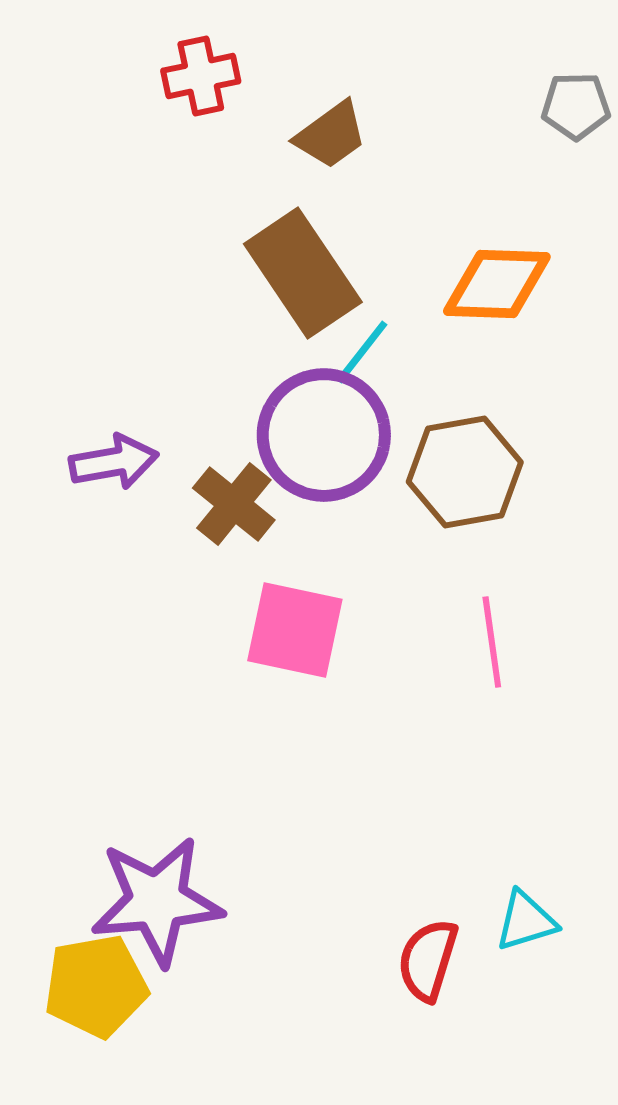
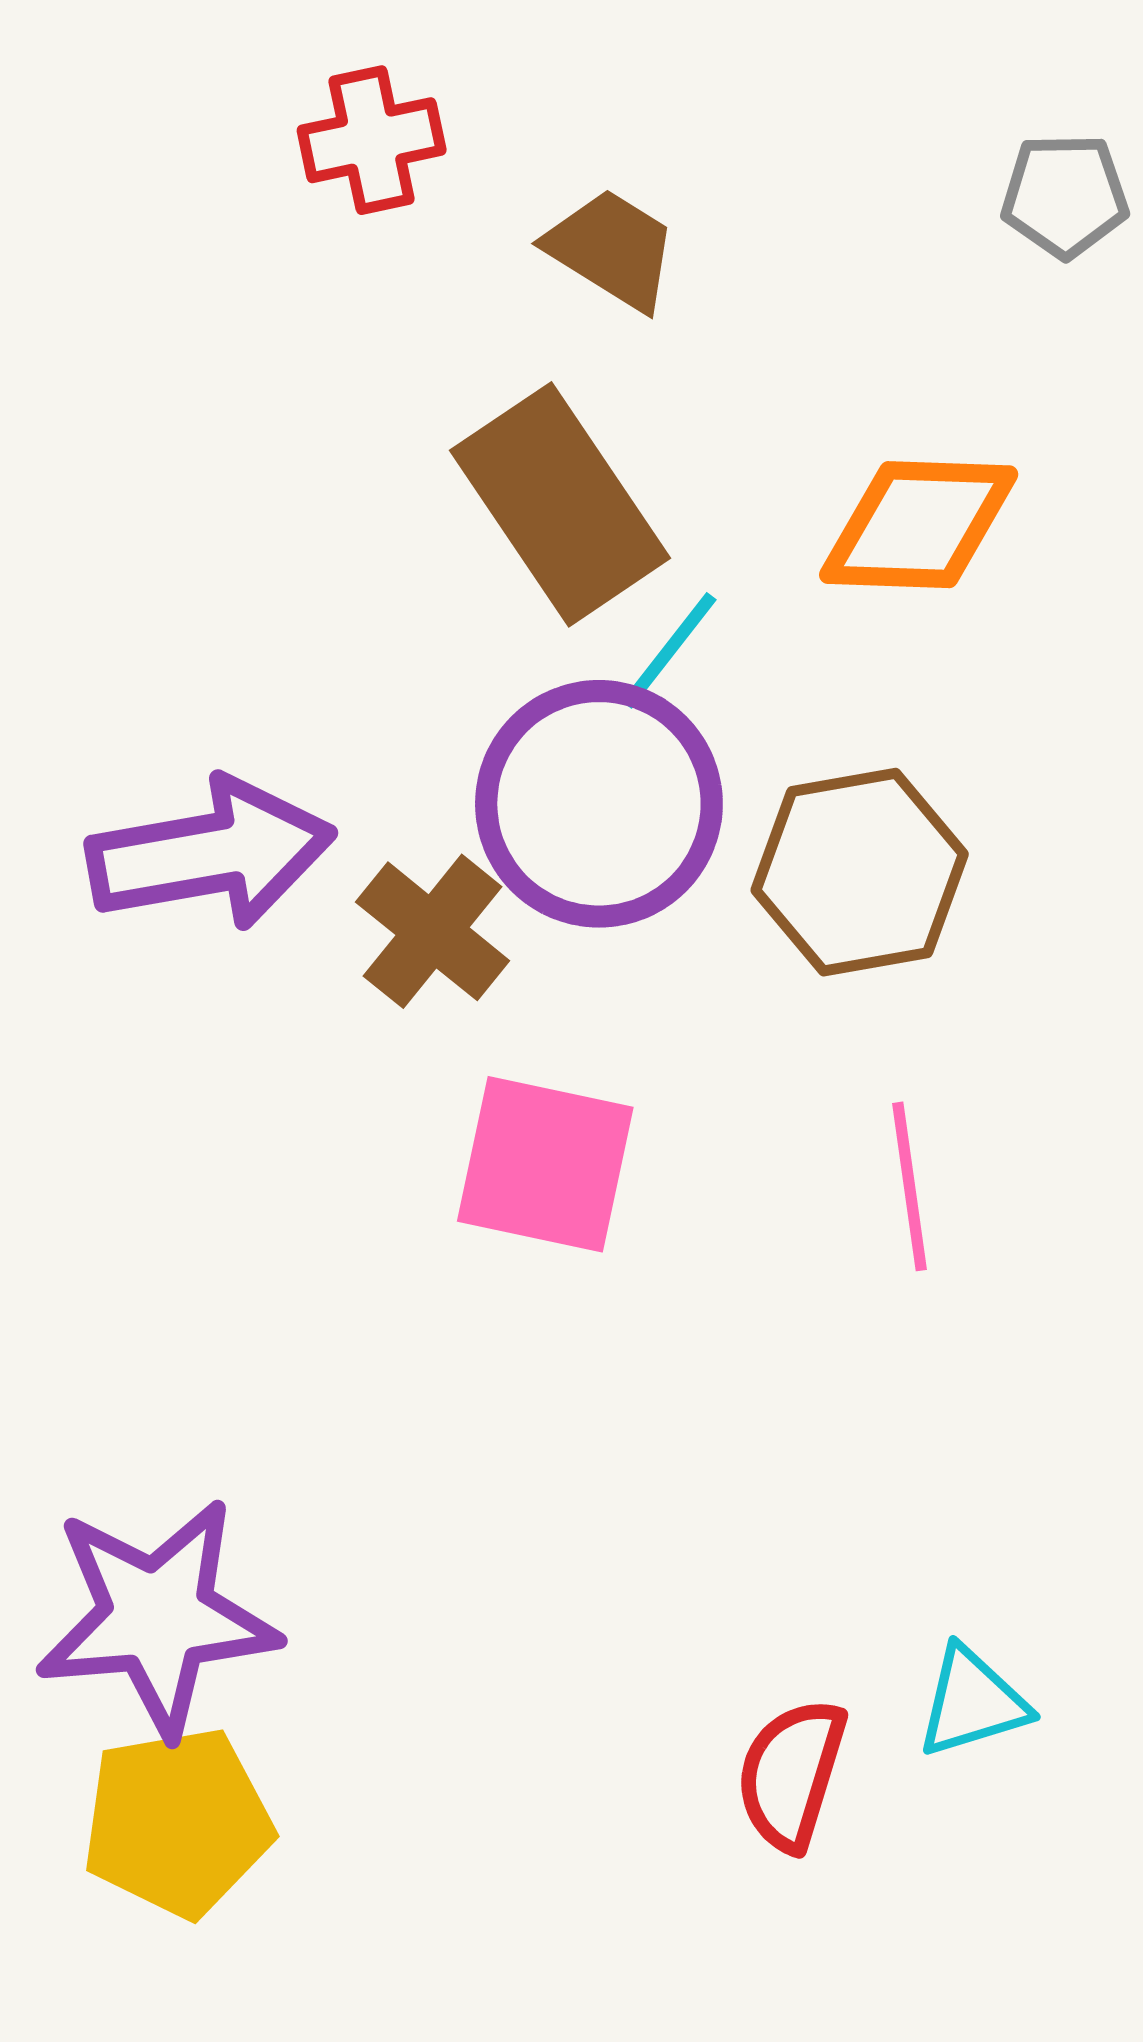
brown trapezoid: (331, 135) -> (612, 249), turned -112
purple arrow: (114, 462) -> (211, 854), size x1.5
purple star: (157, 901) -> (157, 1617), moved

